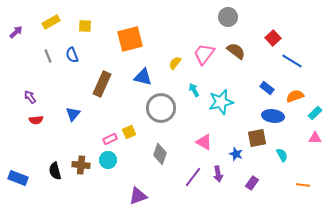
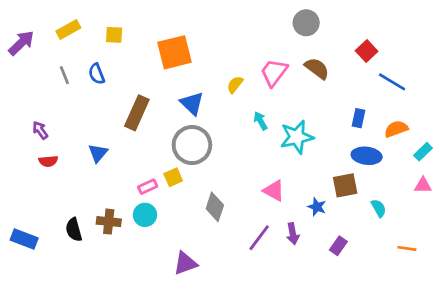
purple arrow: (16, 32) -> (21, 43), size x1.5
blue triangle: (143, 77) -> (192, 103), turned 30
blue rectangle: (267, 88) -> (359, 118), turned 64
gray circle: (161, 108) -> (192, 145), moved

